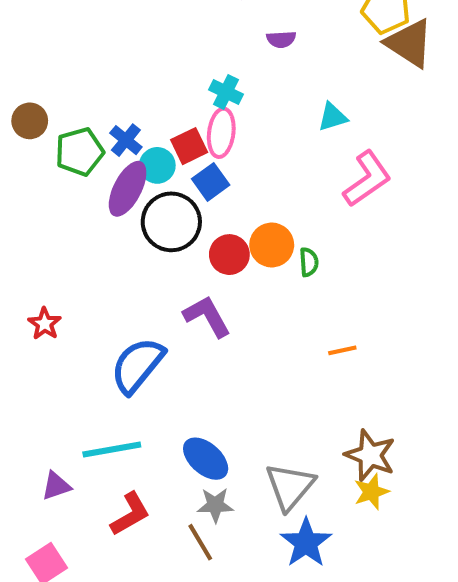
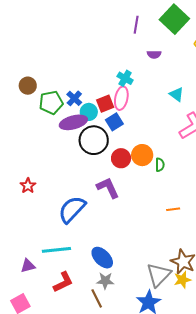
cyan triangle: (333, 117) -> (177, 94), turned 49
purple ellipse: (128, 189) -> (73, 122), turned 44
gray triangle: (290, 486) -> (159, 275), moved

